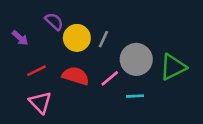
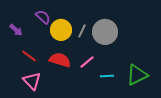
gray circle: (136, 59) -> (105, 32), moved
green triangle: (173, 67) -> (137, 75), moved
red line: (36, 71) -> (29, 56), turned 63

